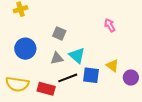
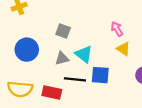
pink arrow: (110, 25) -> (117, 29), moved
yellow triangle: (113, 65) -> (123, 49), moved
black line: (68, 78) -> (75, 79), turned 30

